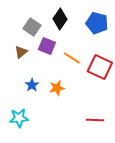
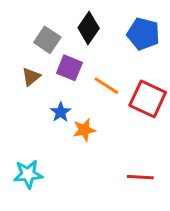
blue star: (32, 85) -> (61, 112), moved

